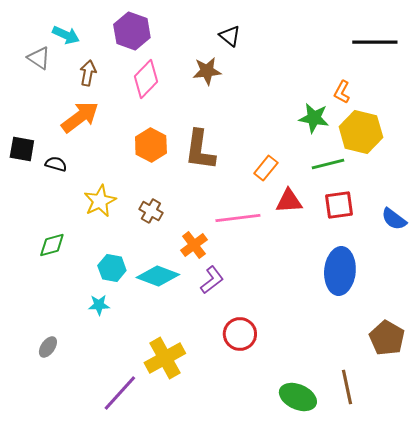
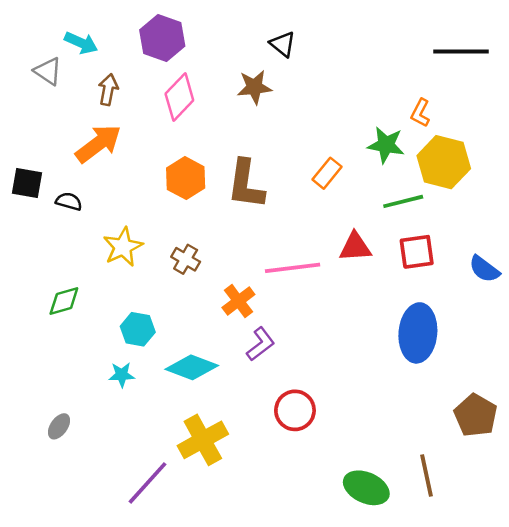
orange rectangle: (266, 168) -> (327, 173), moved
cyan diamond: (158, 276) -> (192, 367), moved

